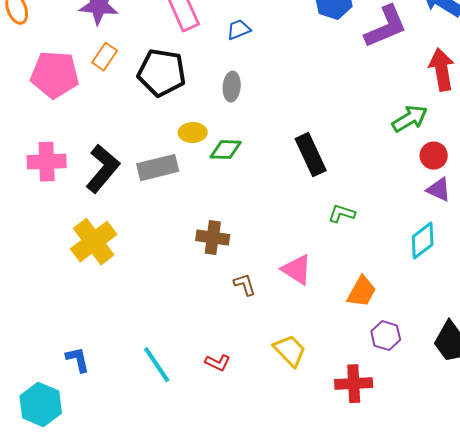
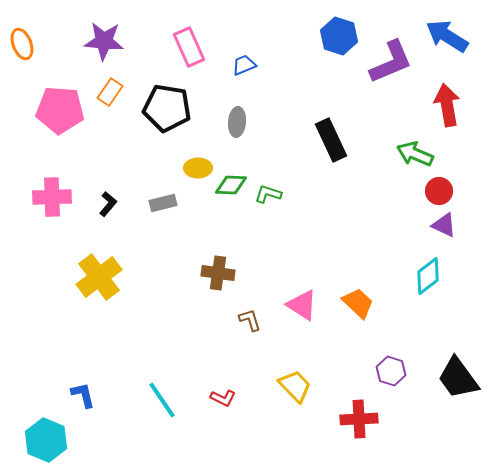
green arrow: (410, 119) -> (415, 154), turned -126
black rectangle: (311, 155) -> (331, 140), moved
gray rectangle: (158, 168) -> (163, 203), size x0.7
black L-shape: (103, 169) -> (108, 204), size x0.5
green L-shape: (342, 214) -> (268, 194), moved
orange trapezoid: (362, 292) -> (358, 303), moved, turned -76

